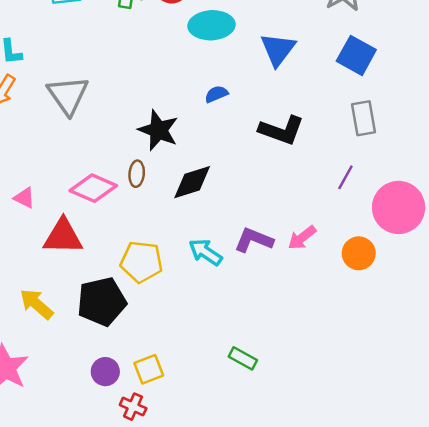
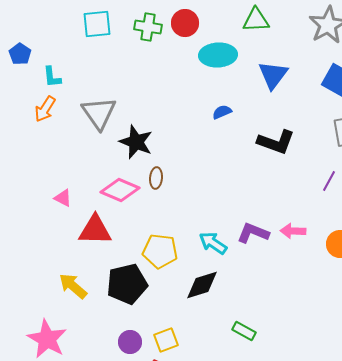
black star: (158, 130) -> (136, 142), moved
black diamond: (192, 182) -> (202, 285), moved
pink arrow: (302, 238) -> (293, 231), turned 40

